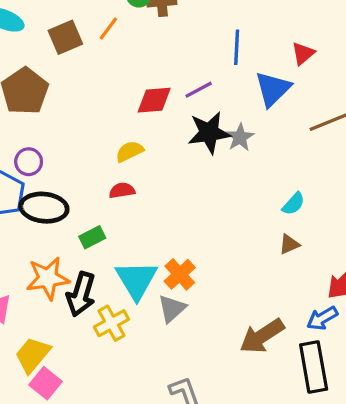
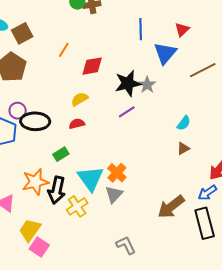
orange line: (108, 28) -> (64, 50), moved
brown square: (65, 37) -> (22, 33), moved
purple line: (199, 90) -> (127, 112), moved
black ellipse: (44, 208) -> (35, 121), moved

